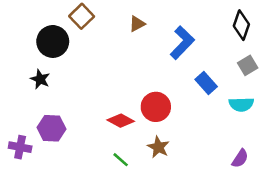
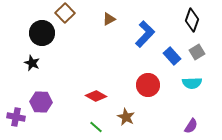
blue rectangle: (206, 83) -> (172, 56), moved
red circle: (156, 107) -> (148, 85), moved

